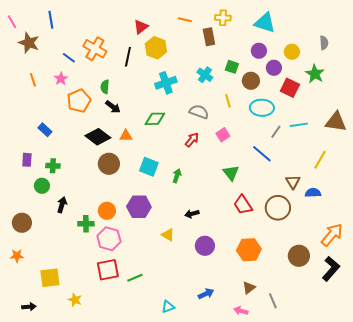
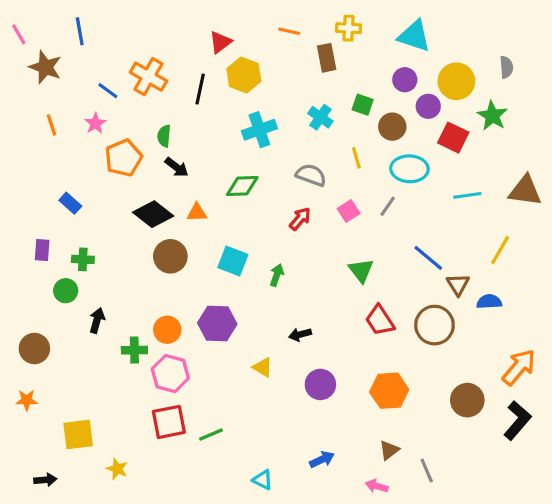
yellow circle: (292, 52) -> (456, 81), size x1.5
gray line: (276, 132) -> (388, 206), moved
blue line: (262, 154) -> (428, 258), moved
cyan triangle: (168, 307) -> (263, 480), turned 48

